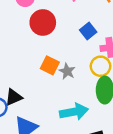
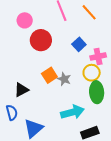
orange square: (50, 65) -> (49, 75), turned 35
black triangle: (14, 97) -> (21, 90), moved

